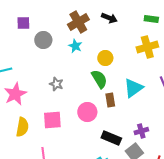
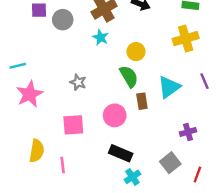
gray circle: (43, 40) -> (63, 20), moved
yellow semicircle: (22, 127) -> (37, 151), moved
purple cross: (141, 131) -> (188, 132), moved
black rectangle: (111, 138) -> (121, 153), moved

